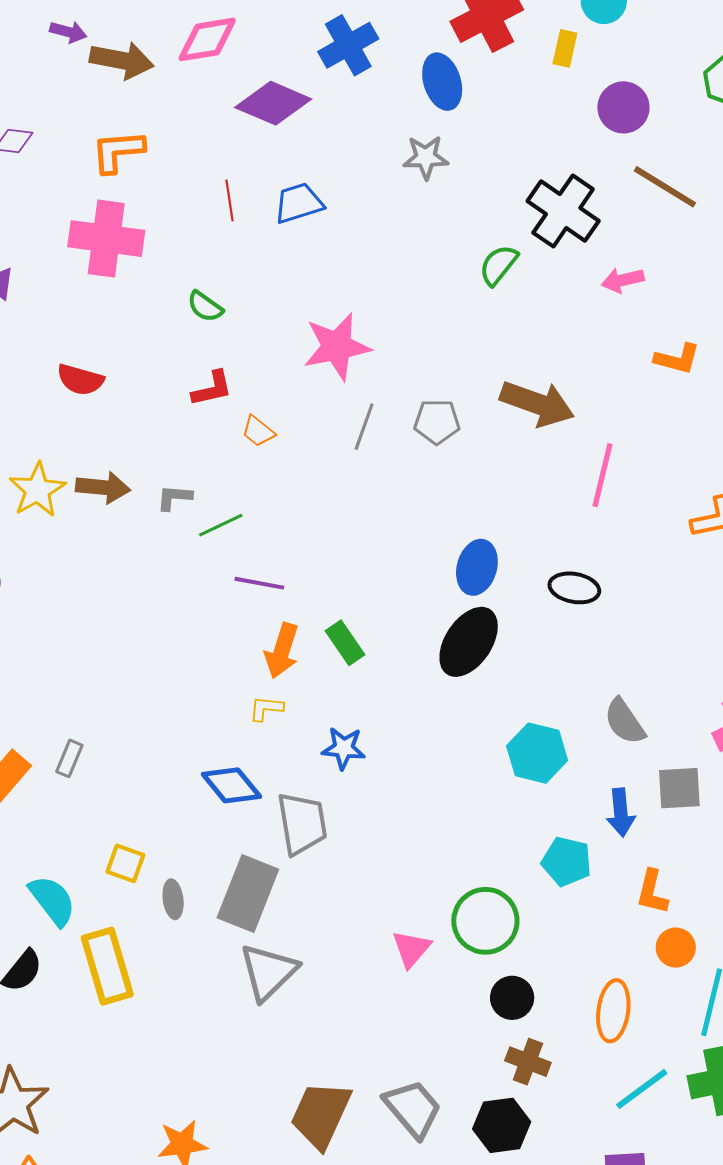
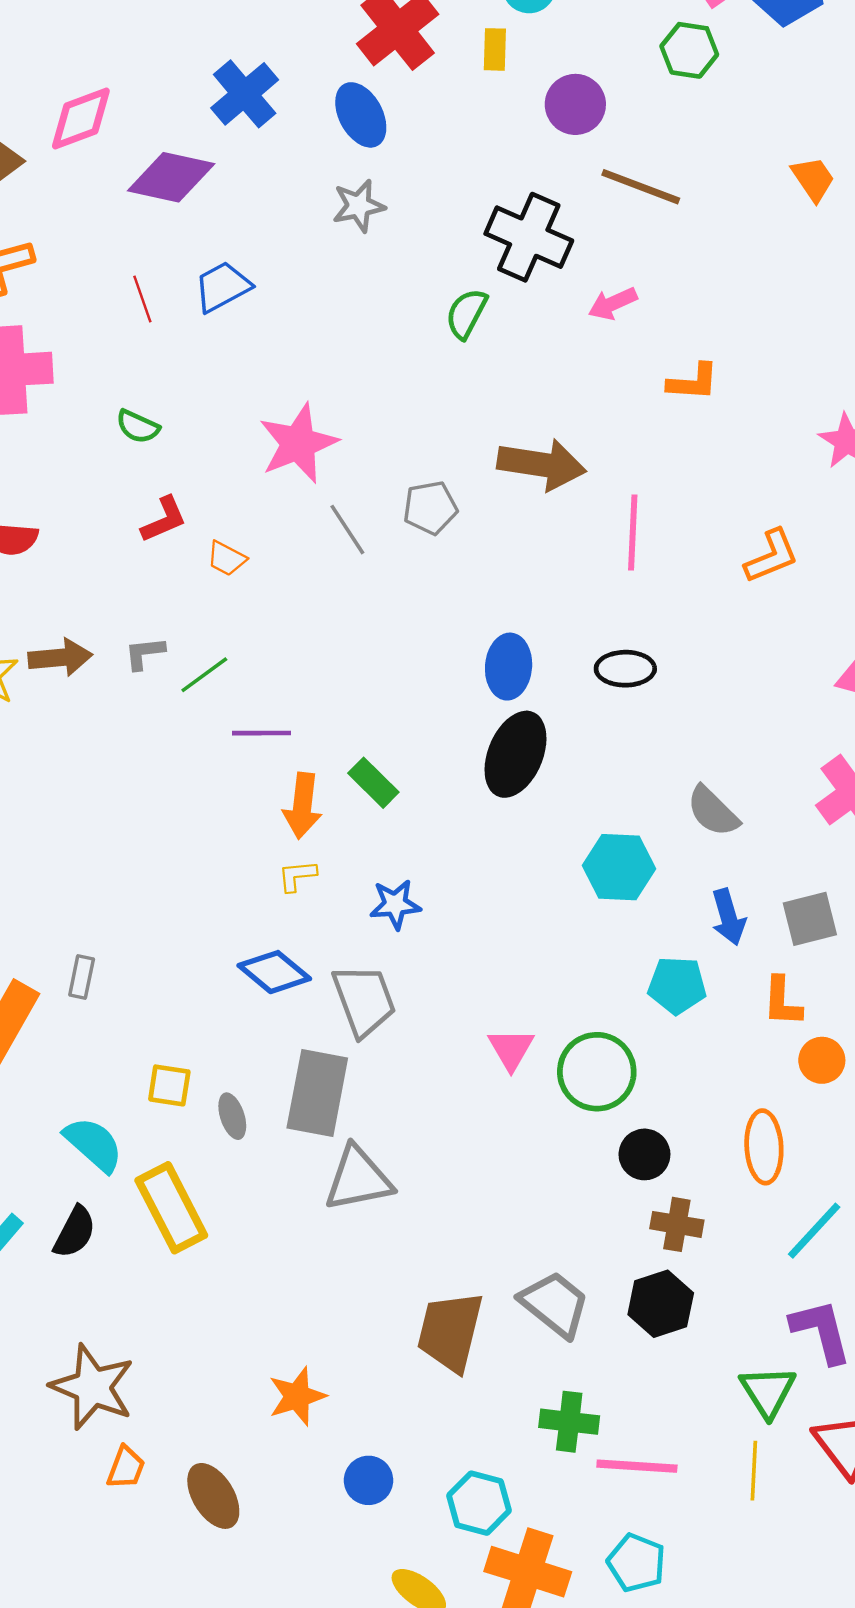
gray line: (364, 427) -> (347, 530), turned -42
gray square: (679, 788) -> (810, 919), moved
pink triangle: (411, 949) -> (511, 1049), moved
gray triangle: (268, 972) -> (358, 1179), turned 44

